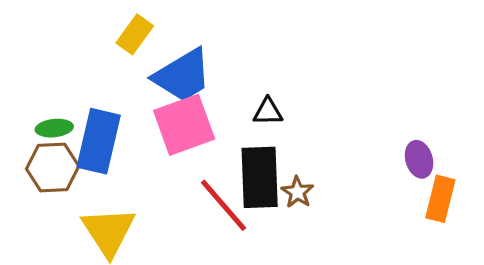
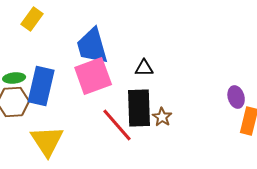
yellow rectangle: (135, 34) -> (32, 19), moved
blue trapezoid: (182, 75) -> (92, 46), turned 105

